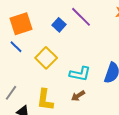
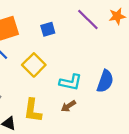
purple line: (81, 17) -> (88, 19), moved
blue square: (59, 25) -> (48, 29), turned 32

